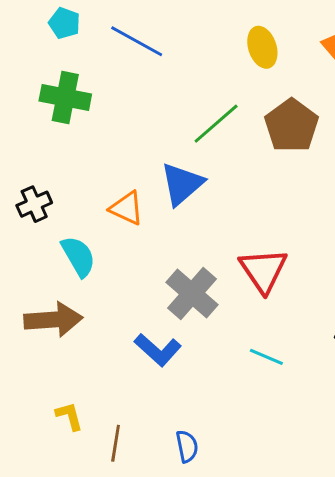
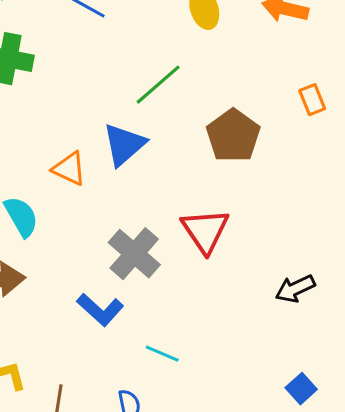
brown pentagon: (292, 126) -> (233, 136), moved
cyan line: (266, 357) -> (162, 354), moved

